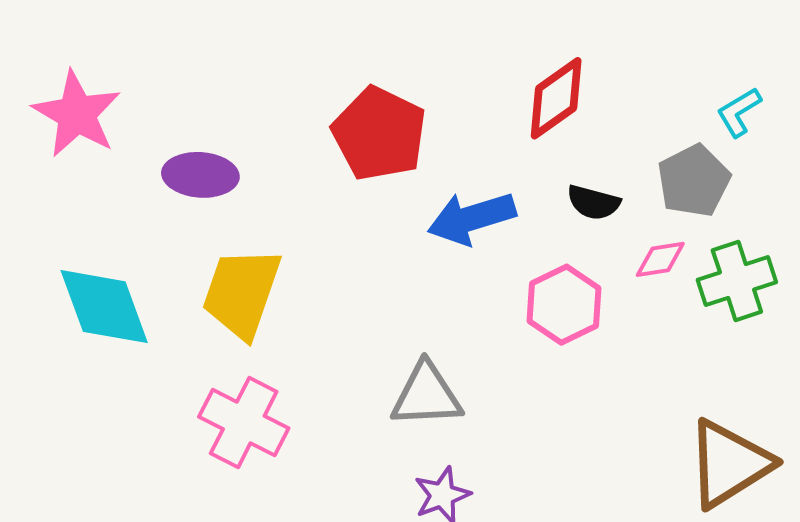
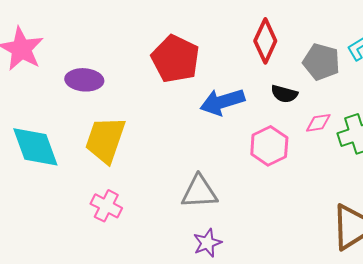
red diamond: (556, 98) -> (265, 41), turned -30
gray pentagon: (694, 181) -> (321, 62), moved, turned -30
pink cross: (244, 422) -> (106, 206), size x0.7

